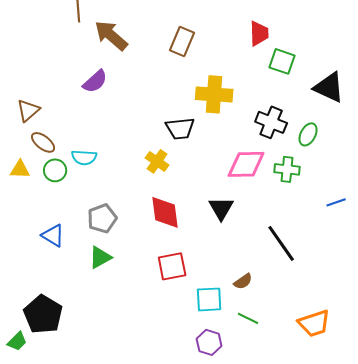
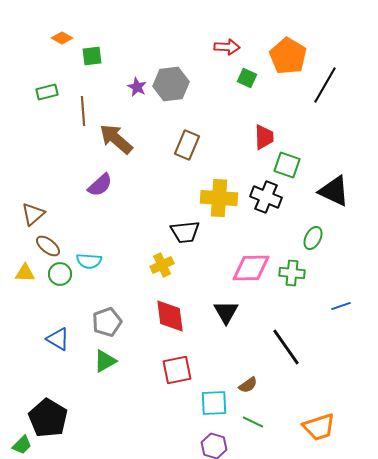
black cross: (271, 122) -> (266, 197), moved
yellow cross: (157, 161) -> (162, 265), turned 30

